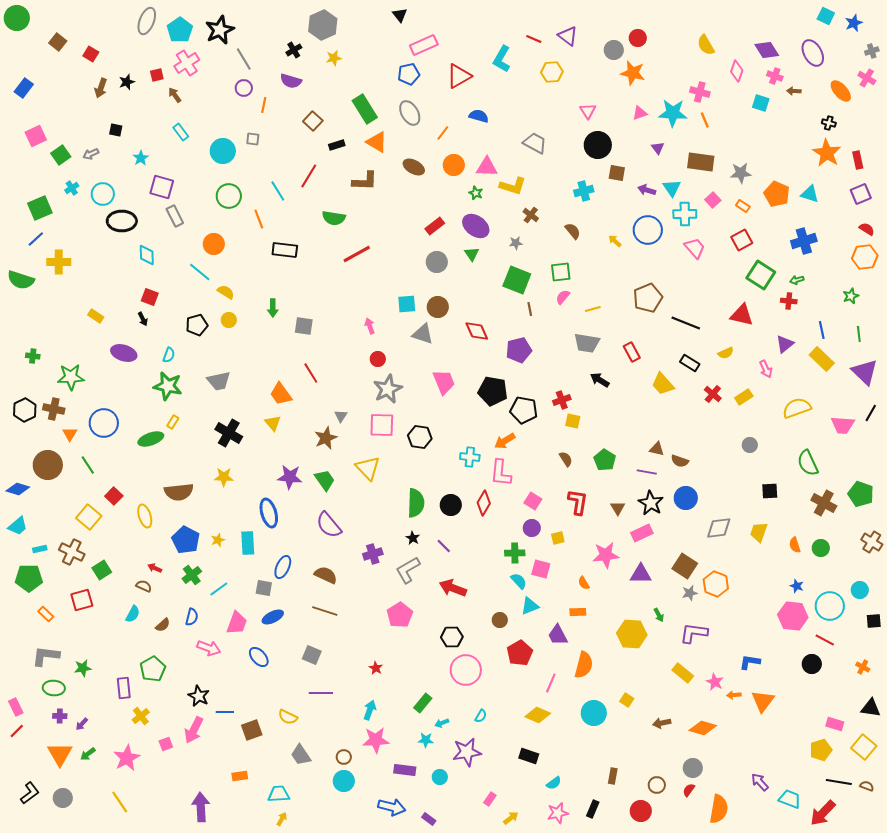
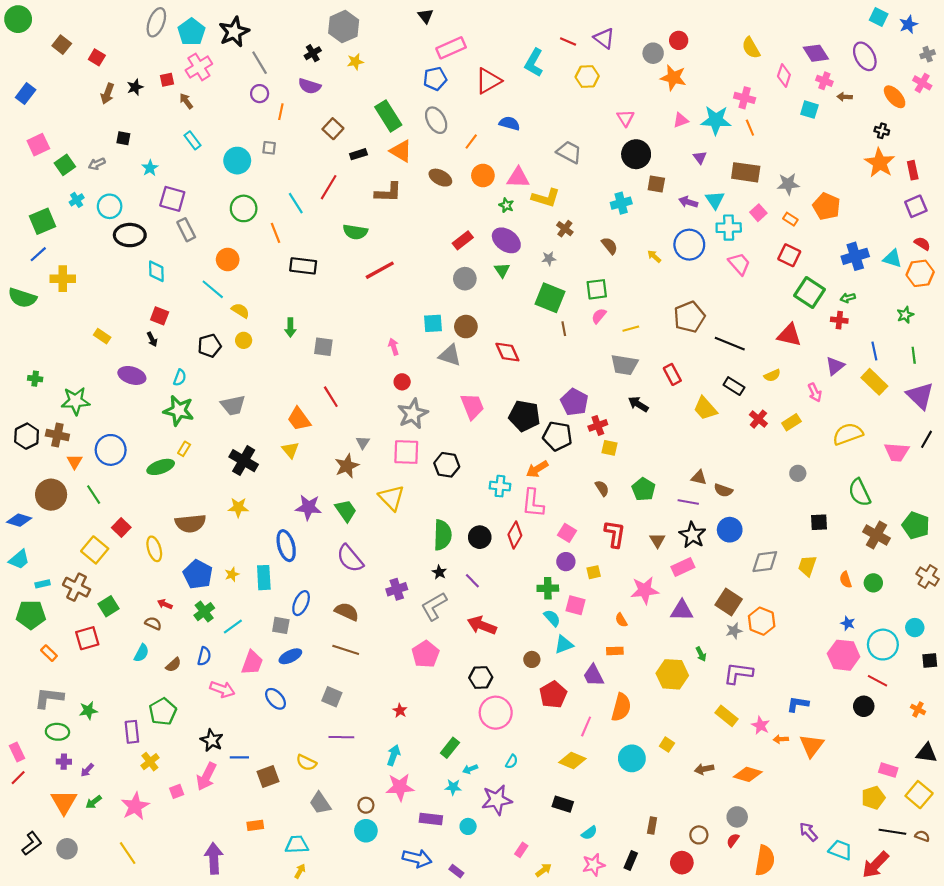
cyan triangle: (810, 194) -> (892, 258), moved
red square: (742, 240) -> (789, 255), turned -35
purple pentagon: (519, 350) -> (574, 402), moved, turned -30

